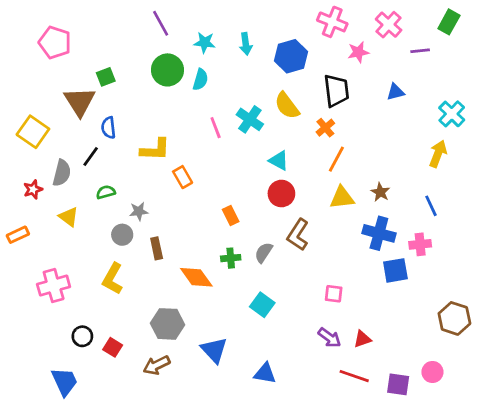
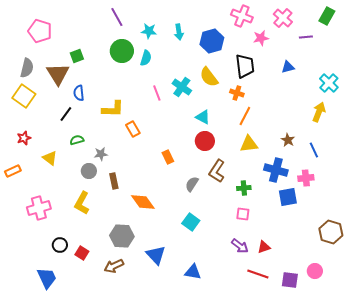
orange cross: (325, 128) -> (237, 93), turned -32
gray semicircle: (62, 173) -> (27, 68), moved
brown star: (380, 192) -> (288, 140), moved
green cross: (231, 258) -> (244, 188), moved

